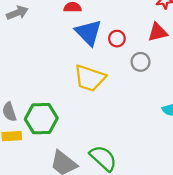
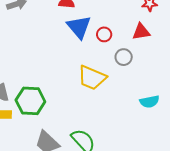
yellow trapezoid: (90, 78) -> (92, 78), moved

